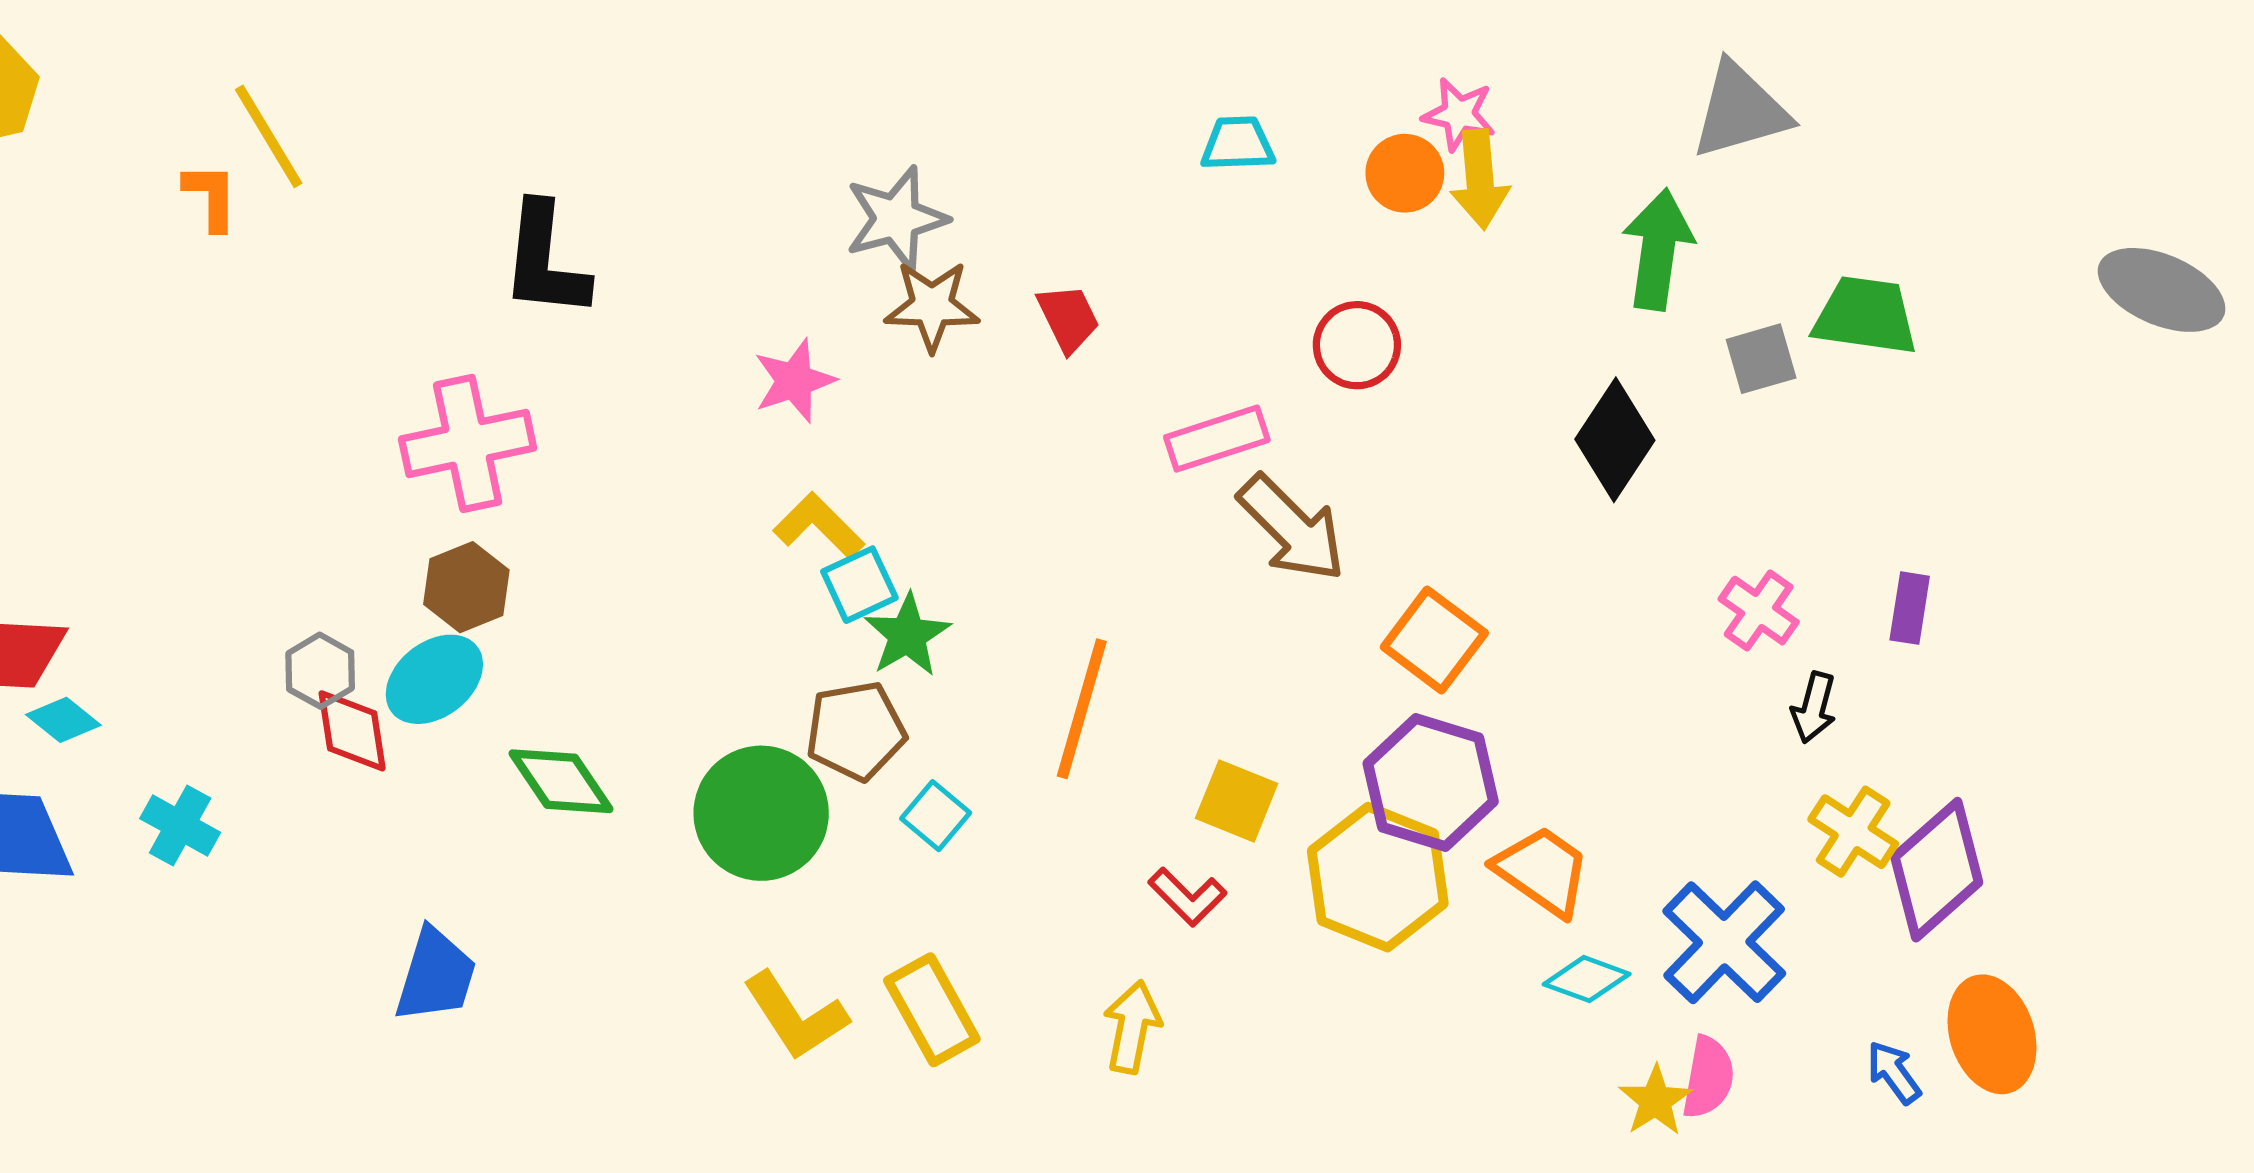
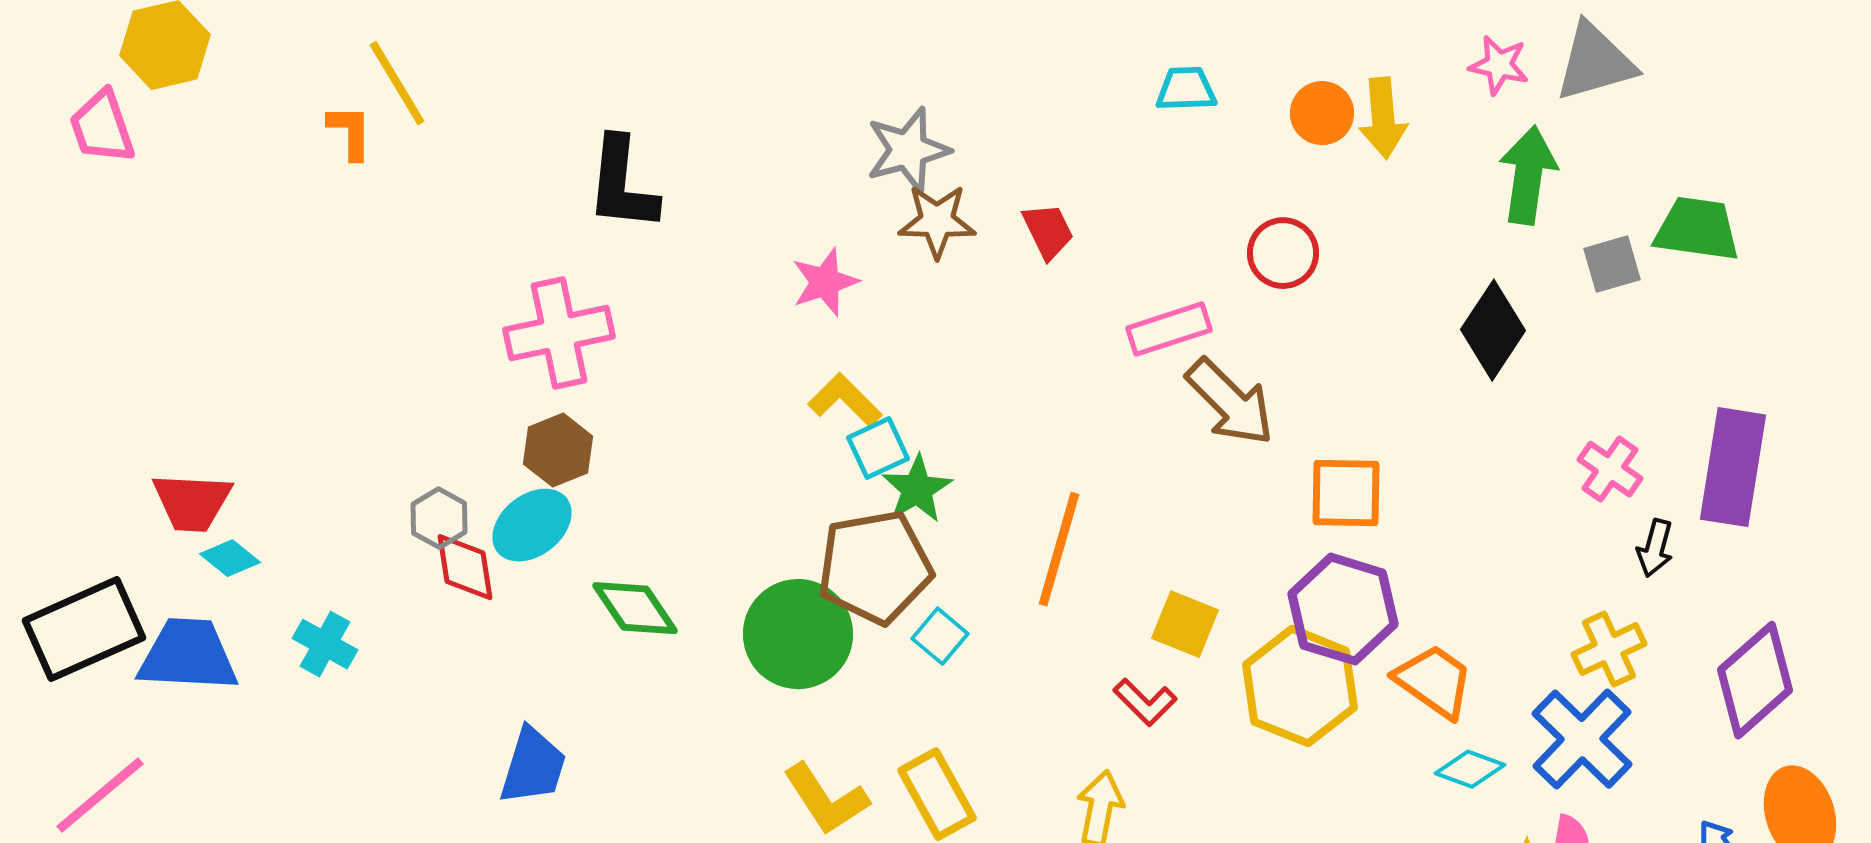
pink star: (1459, 114) -> (1499, 65), moved
purple rectangle: (1910, 608) -> (1733, 467), size x2.0
orange square: (1434, 640) -> (1346, 493), turned -36
brown pentagon: (856, 731) -> (875, 567), size x1.4
yellow cross: (1853, 832) -> (1609, 649), moved, turned 32

